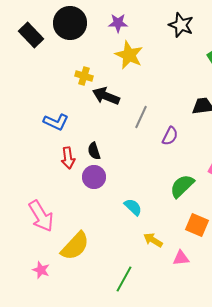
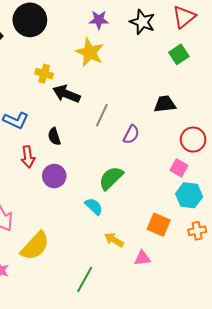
purple star: (118, 23) -> (99, 20), moved
black semicircle: (94, 151) -> (54, 136), moved
green semicircle: (182, 186) -> (111, 178), moved

